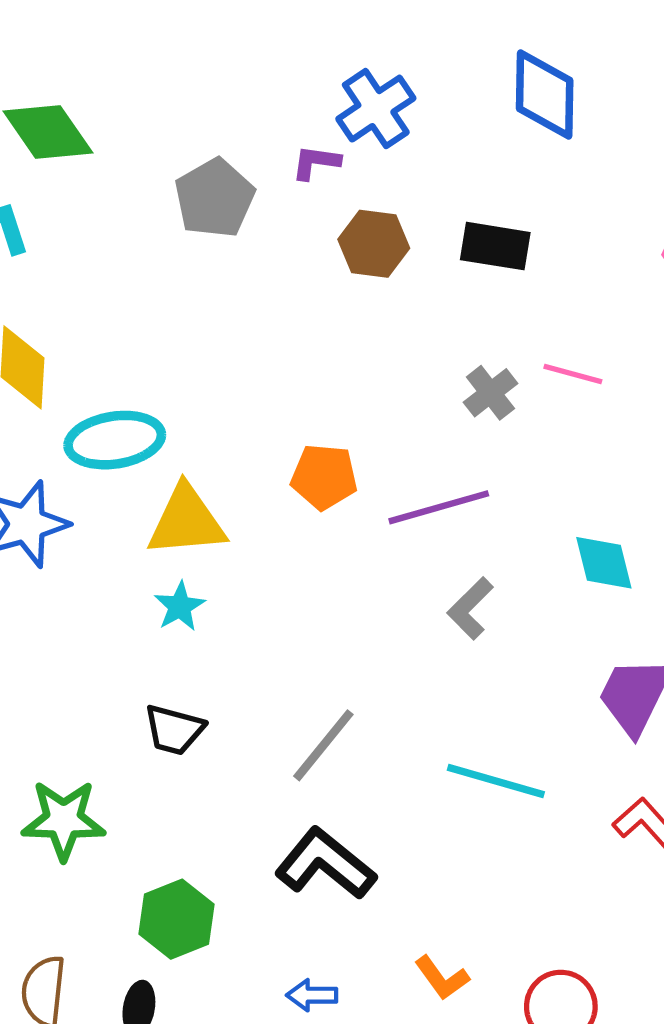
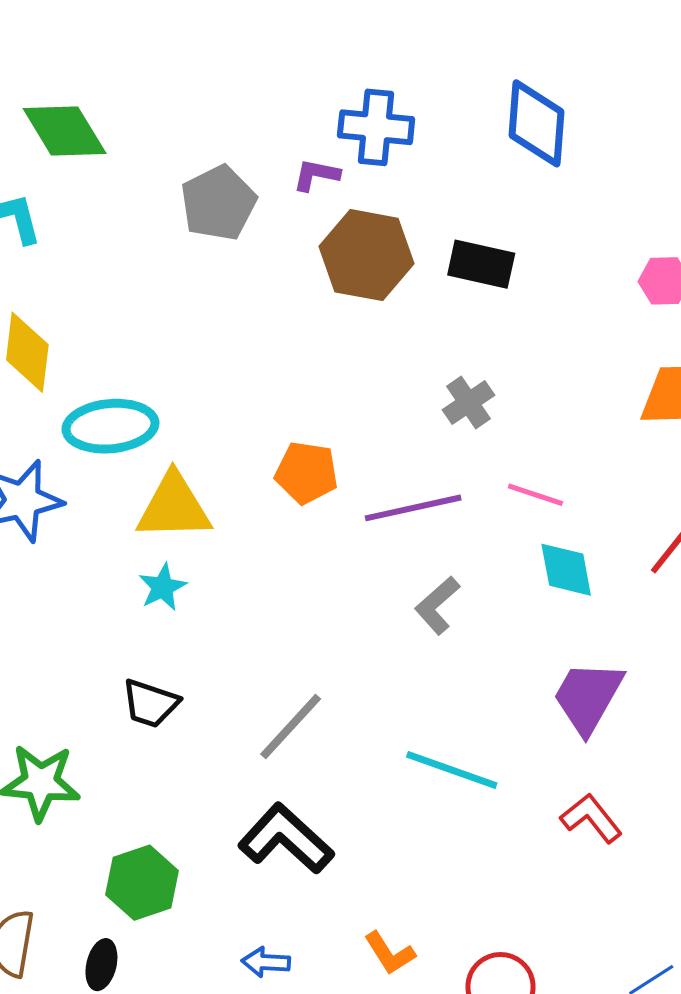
blue cross: (376, 109) -> (376, 127), turned 36
brown hexagon: (374, 244) -> (366, 255), size x1.4
pink line: (573, 374) -> (535, 495), moved

